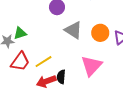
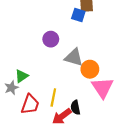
orange circle: (100, 33) -> (90, 69), moved
yellow line: (44, 62) -> (53, 97), turned -30

